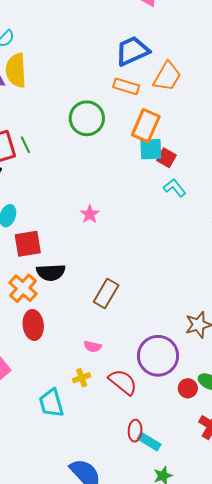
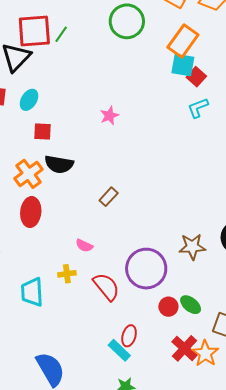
green line: (25, 145) -> (61, 34), turned 48
cyan L-shape: (174, 188) -> (198, 108), turned -85
red square: (28, 244) -> (43, 131), size x0.7
brown rectangle: (106, 294) -> (109, 197), size x0.7
red ellipse: (135, 431) -> (129, 336), moved

